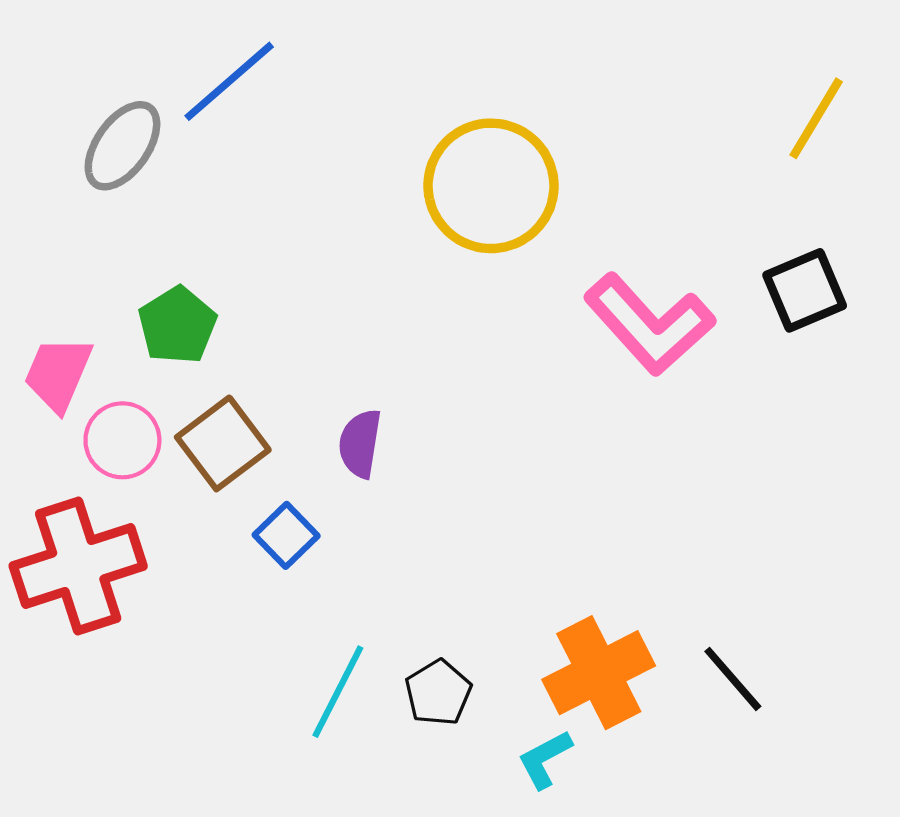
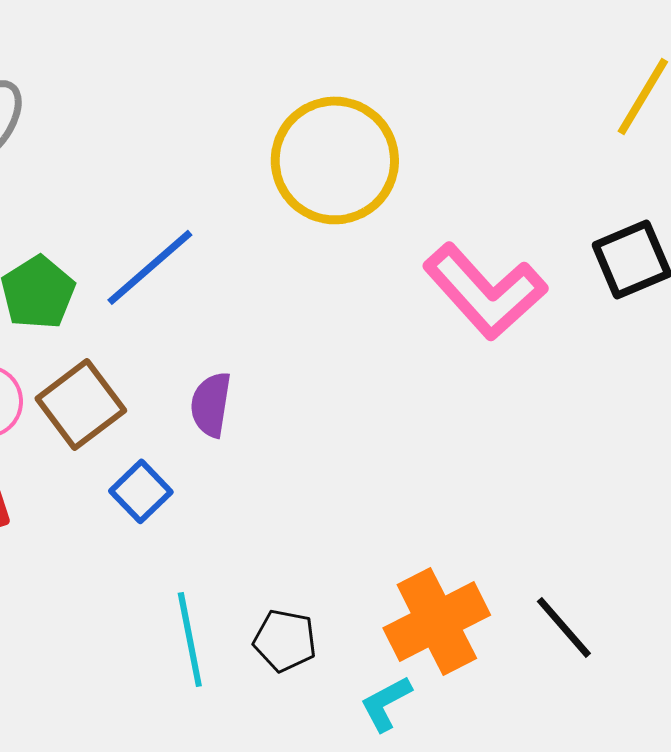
blue line: (229, 81) -> (150, 267), moved
cyan line: (338, 692) -> (190, 639), turned -38
black pentagon: (438, 693) -> (285, 640), turned -30

